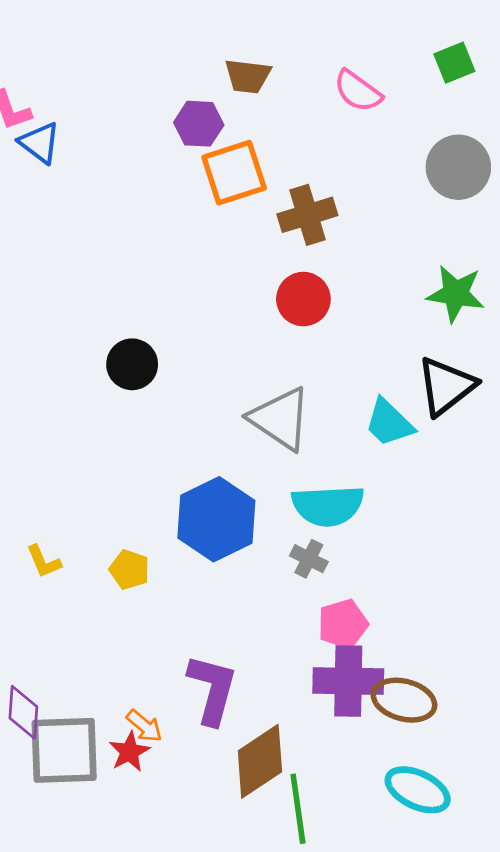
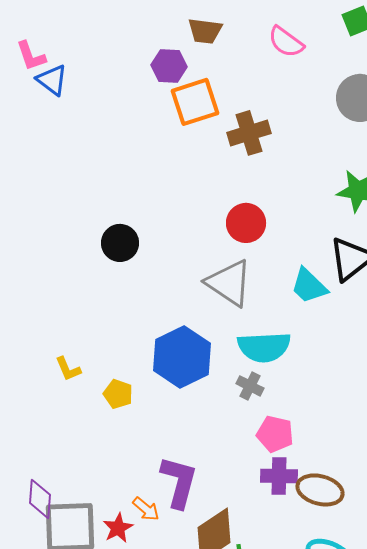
red circle: (303, 299) -> (246, 223), moved
yellow L-shape: (44, 561) -> (68, 369), moved
pink pentagon: (343, 624) -> (275, 434), turned 30
purple cross: (348, 681) -> (279, 476), size x0.7
orange arrow: (144, 726) -> (146, 509), moved

